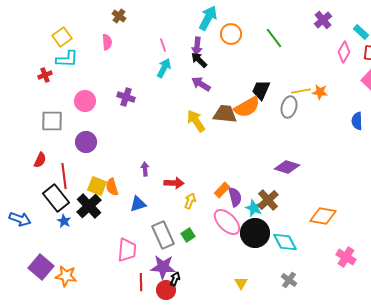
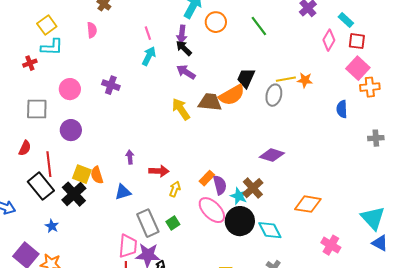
blue star: (64, 221) -> (52, 226), moved
pink trapezoid: (127, 250) -> (128, 246), moved

